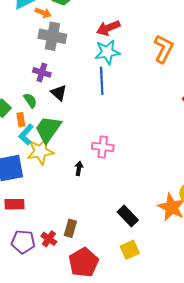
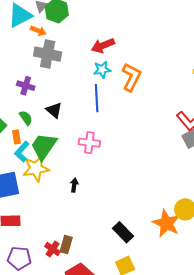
orange L-shape: (164, 49) -> (131, 77), moved
cyan star: (107, 52) -> (102, 70), size x0.7
purple cross: (42, 72) -> (26, 86), moved
pink cross: (103, 147) -> (89, 143), moved
red cross: (49, 239) -> (53, 249), moved

